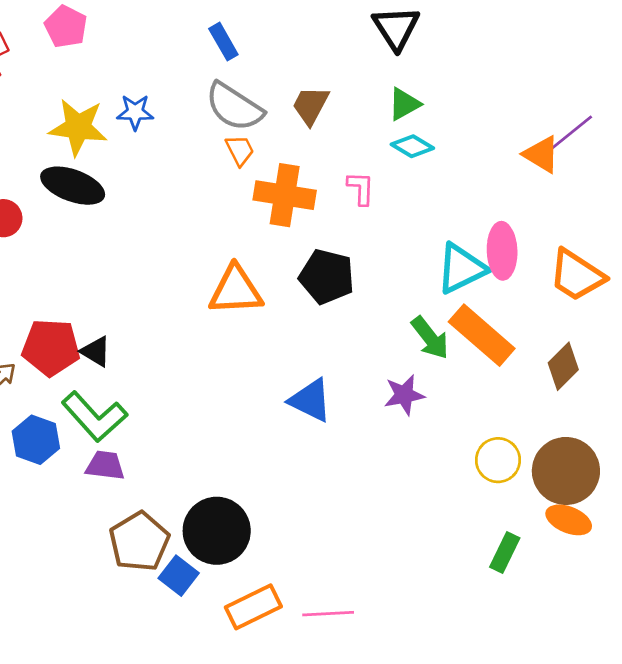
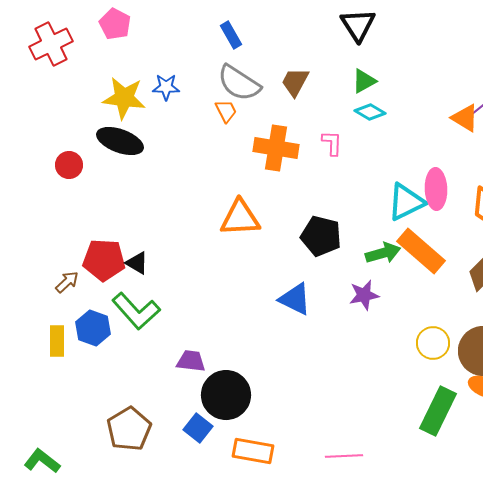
orange trapezoid: (240, 150) -> (226, 111), moved
black pentagon: (327, 277) -> (321, 236), moved
green arrow: (430, 338) -> (383, 253), turned -68
purple trapezoid: (105, 466) -> (191, 361), moved
brown pentagon: (139, 542) -> (129, 429), moved
green rectangle: (505, 553) -> (438, 411), size x1.6
orange rectangle: (253, 607) -> (253, 451), turned 36
pink line: (328, 614) -> (344, 456), moved

